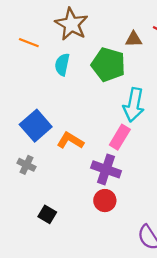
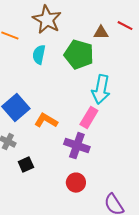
red circle: (105, 201) -> (76, 183), moved
black square: (47, 214) -> (26, 165), moved, turned 35

